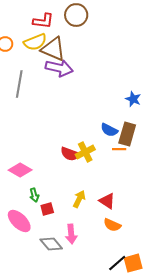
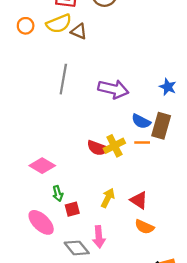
brown triangle: (53, 49) -> (79, 31), size x0.6
purple arrow: (59, 68) -> (113, 89), moved
gray line: (19, 84) -> (63, 79), moved
orange line: (119, 149) -> (142, 142), moved

